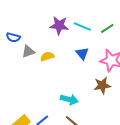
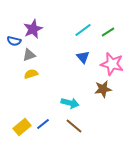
purple star: (59, 25) -> (33, 29), moved, turned -30
cyan line: (82, 26) -> (83, 30), turned -60
yellow semicircle: (47, 56) -> (31, 74), moved

